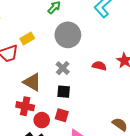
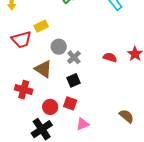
gray circle: (68, 35) -> (59, 47), moved, size x0.6
black square: (64, 92) -> (74, 80), turned -32
red cross: (25, 106) -> (24, 90), moved

